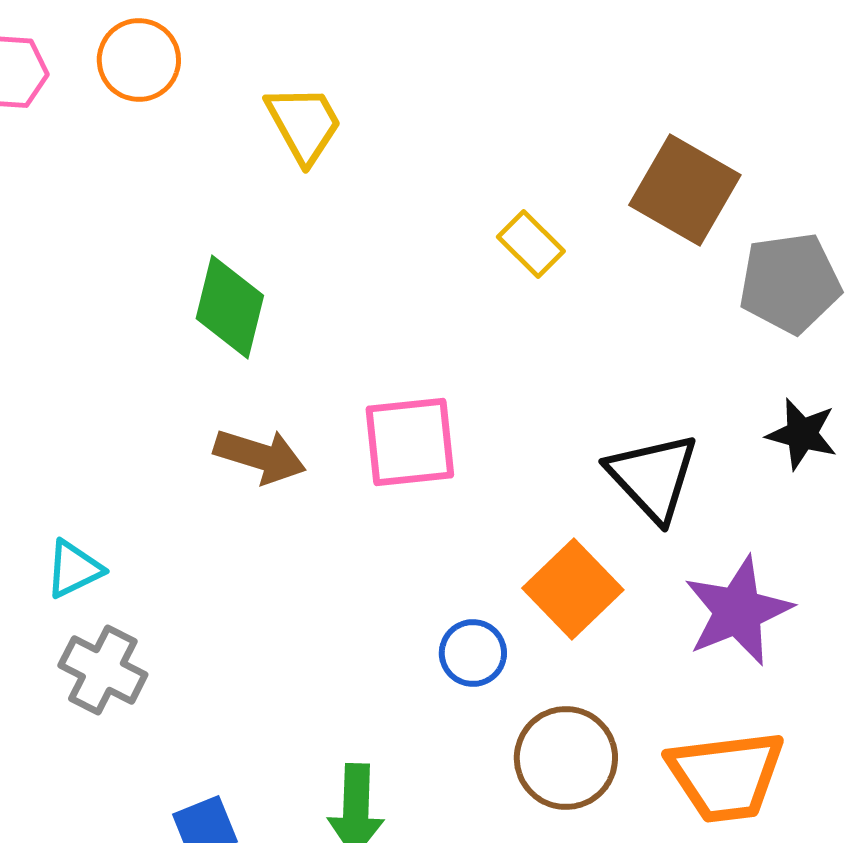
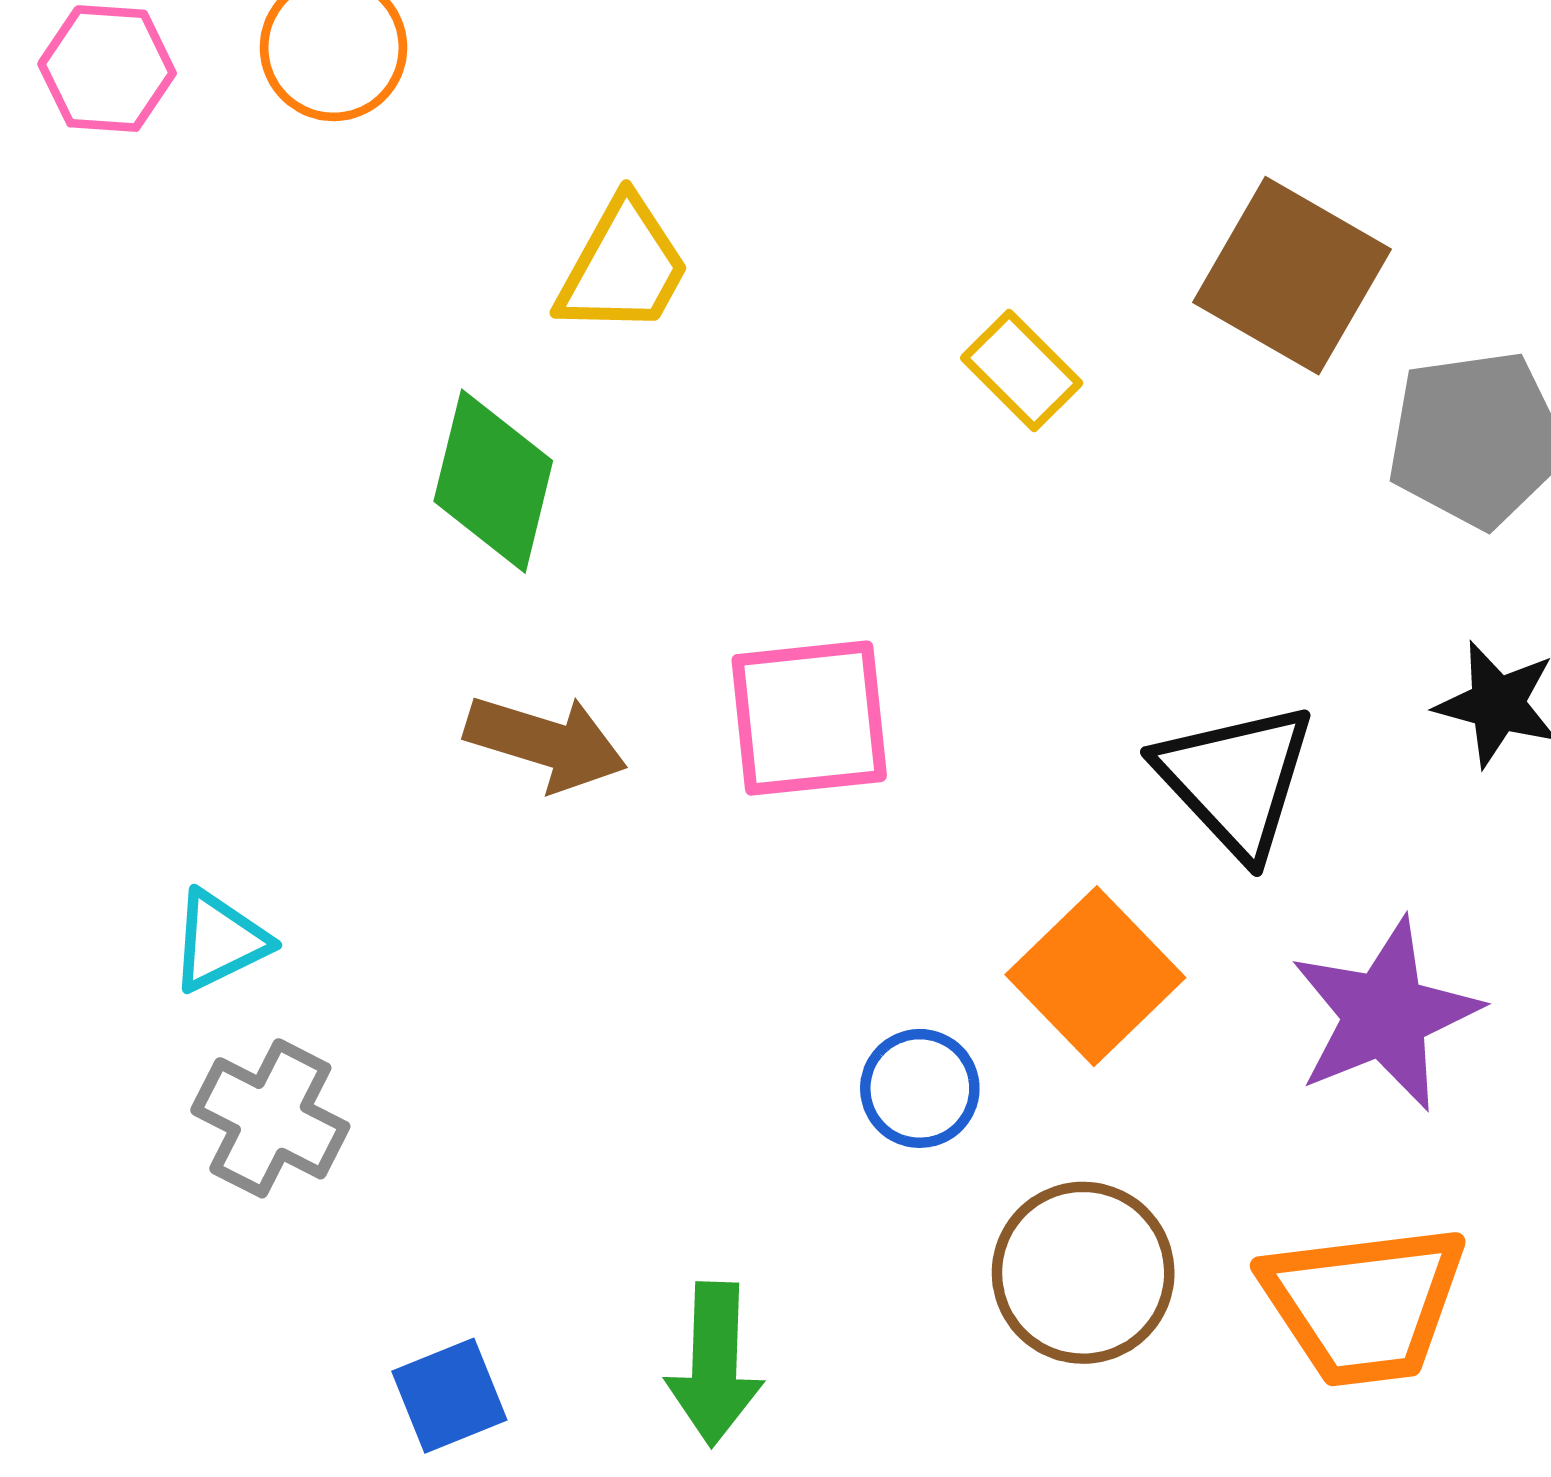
yellow trapezoid: (304, 124) -> (623, 267), moved, turned 58

